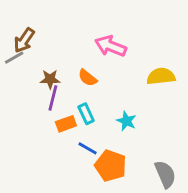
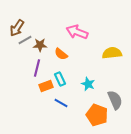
gray line: (14, 58) -> (25, 40), moved
brown star: (50, 79) -> (40, 45), moved
orange pentagon: (111, 166) -> (97, 115), moved
gray semicircle: (165, 174) -> (115, 100), moved

